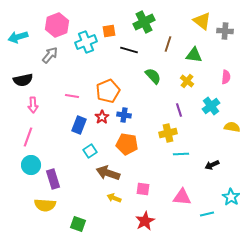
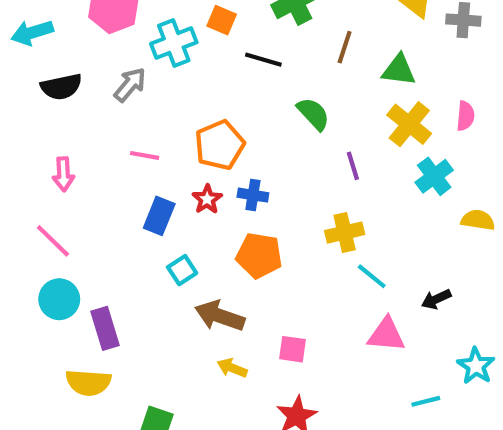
orange square: (109, 31) -> (222, 20), turned 32
gray arrow: (50, 55) -> (130, 85), moved
black semicircle: (23, 80) -> (61, 87), moved
yellow cross: (187, 81) -> (409, 124), moved, size x1.5
purple line: (179, 110) -> (353, 166), moved
pink line: (28, 137) -> (53, 241), turned -66
cyan line: (181, 154) -> (372, 276), turned 42
pink triangle: (182, 197) -> (386, 335), moved

